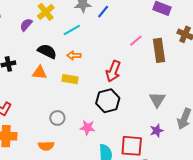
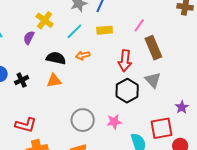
brown rectangle: (159, 50) -> (153, 48), moved
yellow rectangle: (70, 79) -> (105, 30), moved
gray triangle: (157, 100) -> (153, 80), moved
gray circle: (57, 118) -> (83, 120), size x1.5

